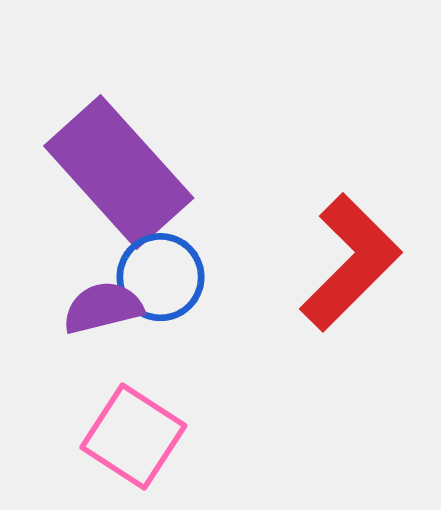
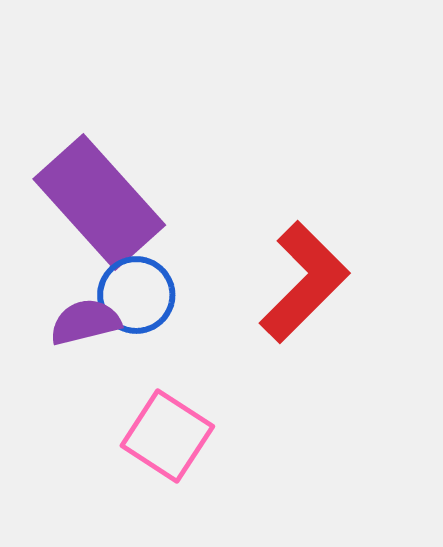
pink square: (133, 436) -> (167, 436), moved

